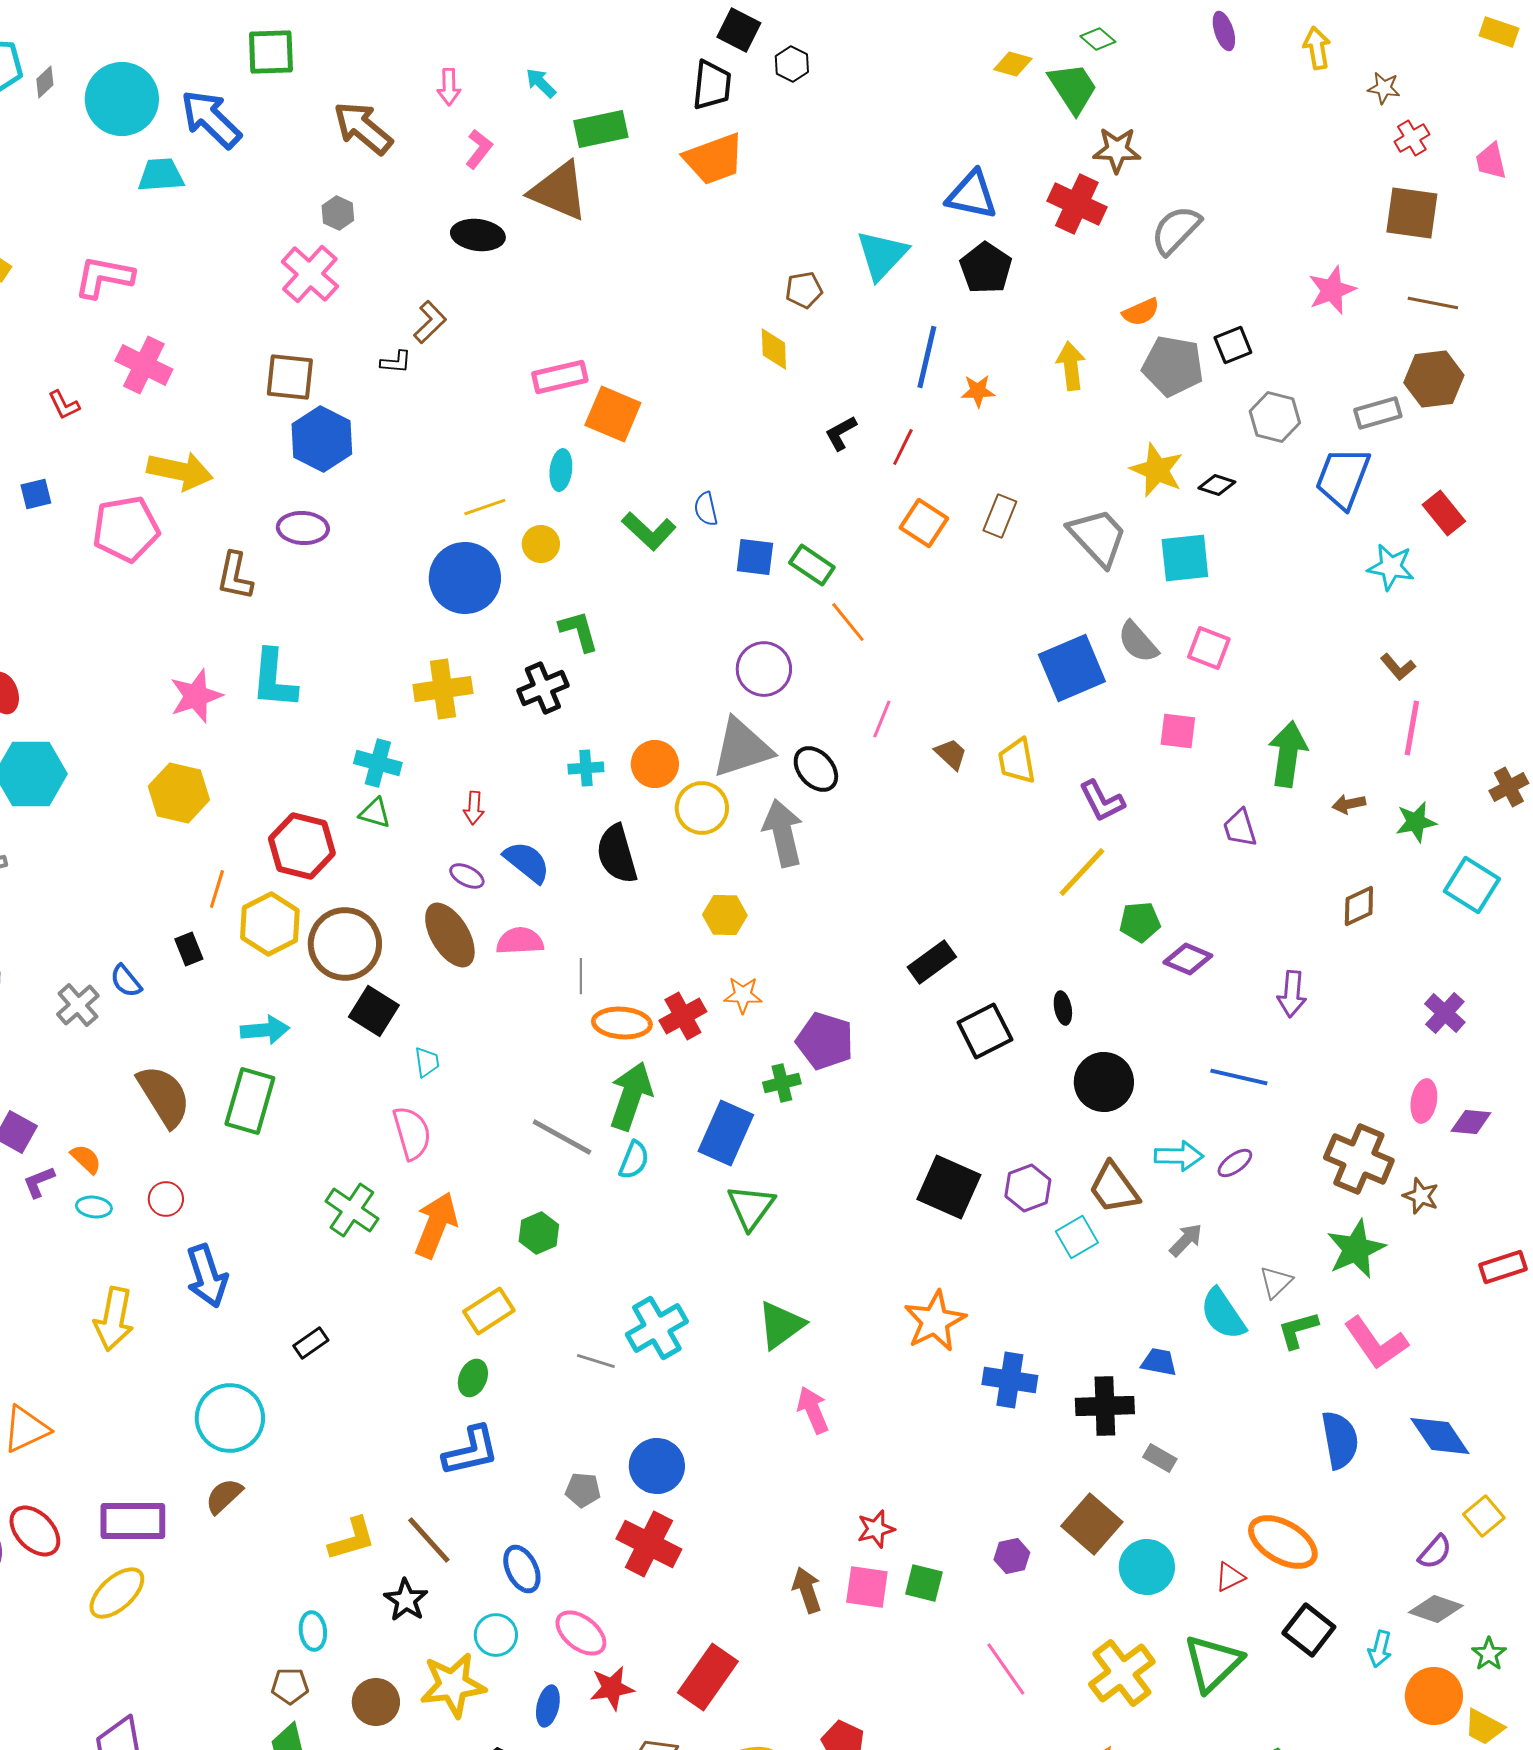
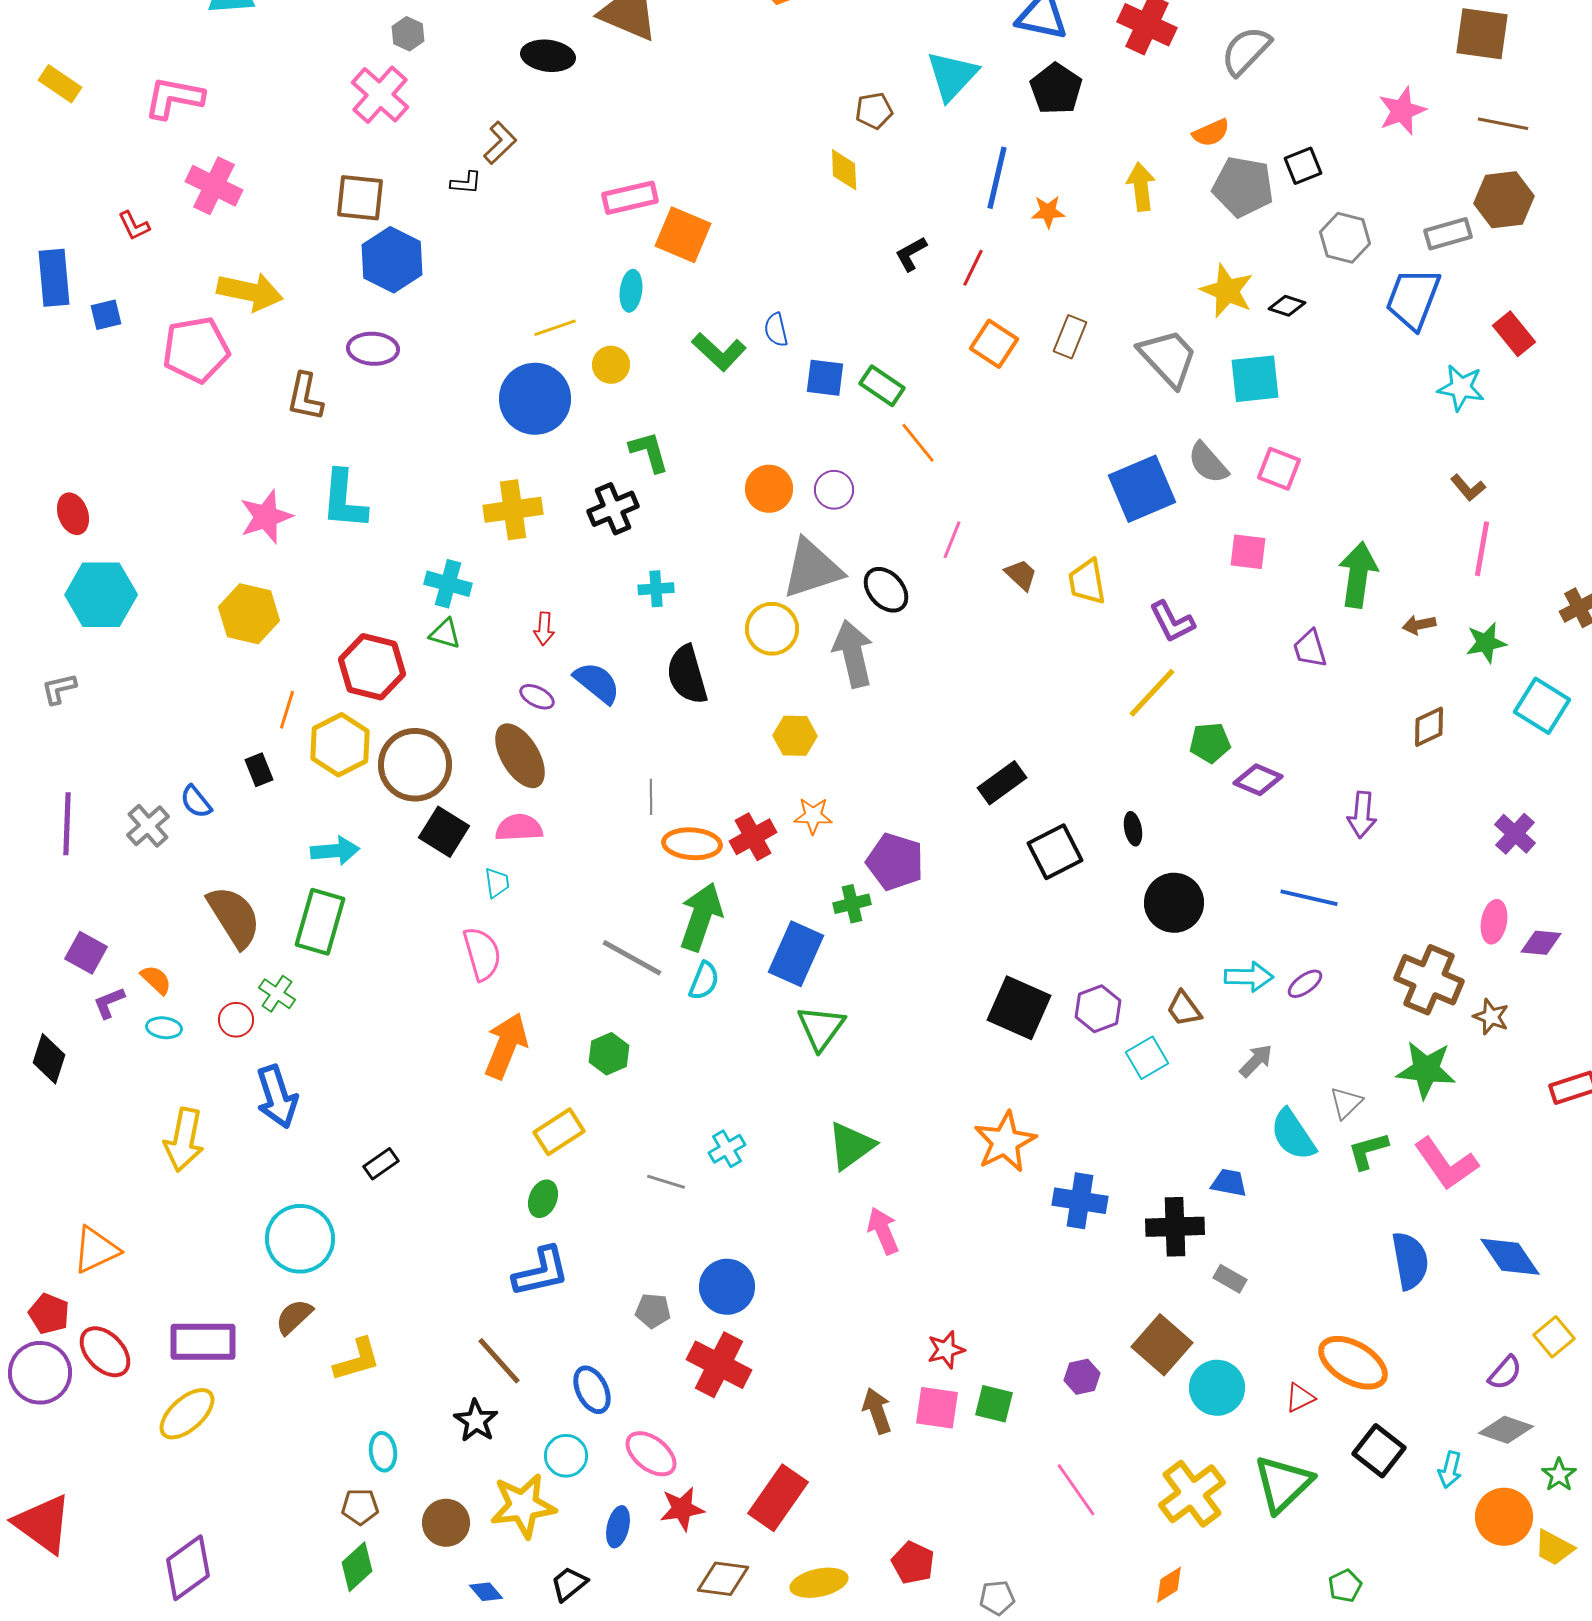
purple circle: (764, 669) -> (834, 490), size x0.7
orange circle: (655, 764) -> (769, 489), moved
pink semicircle: (520, 941) -> (519, 828), moved
brown trapezoid: (1114, 1188) -> (1184, 1009), size x0.7
green cross: (352, 1210) -> (277, 994), moved, size x0.7
green star: (1356, 1249) -> (1426, 1070), turned 30
cyan cross: (657, 1328) -> (727, 1149), size x0.6
yellow L-shape: (352, 1539) -> (357, 1360), moved

